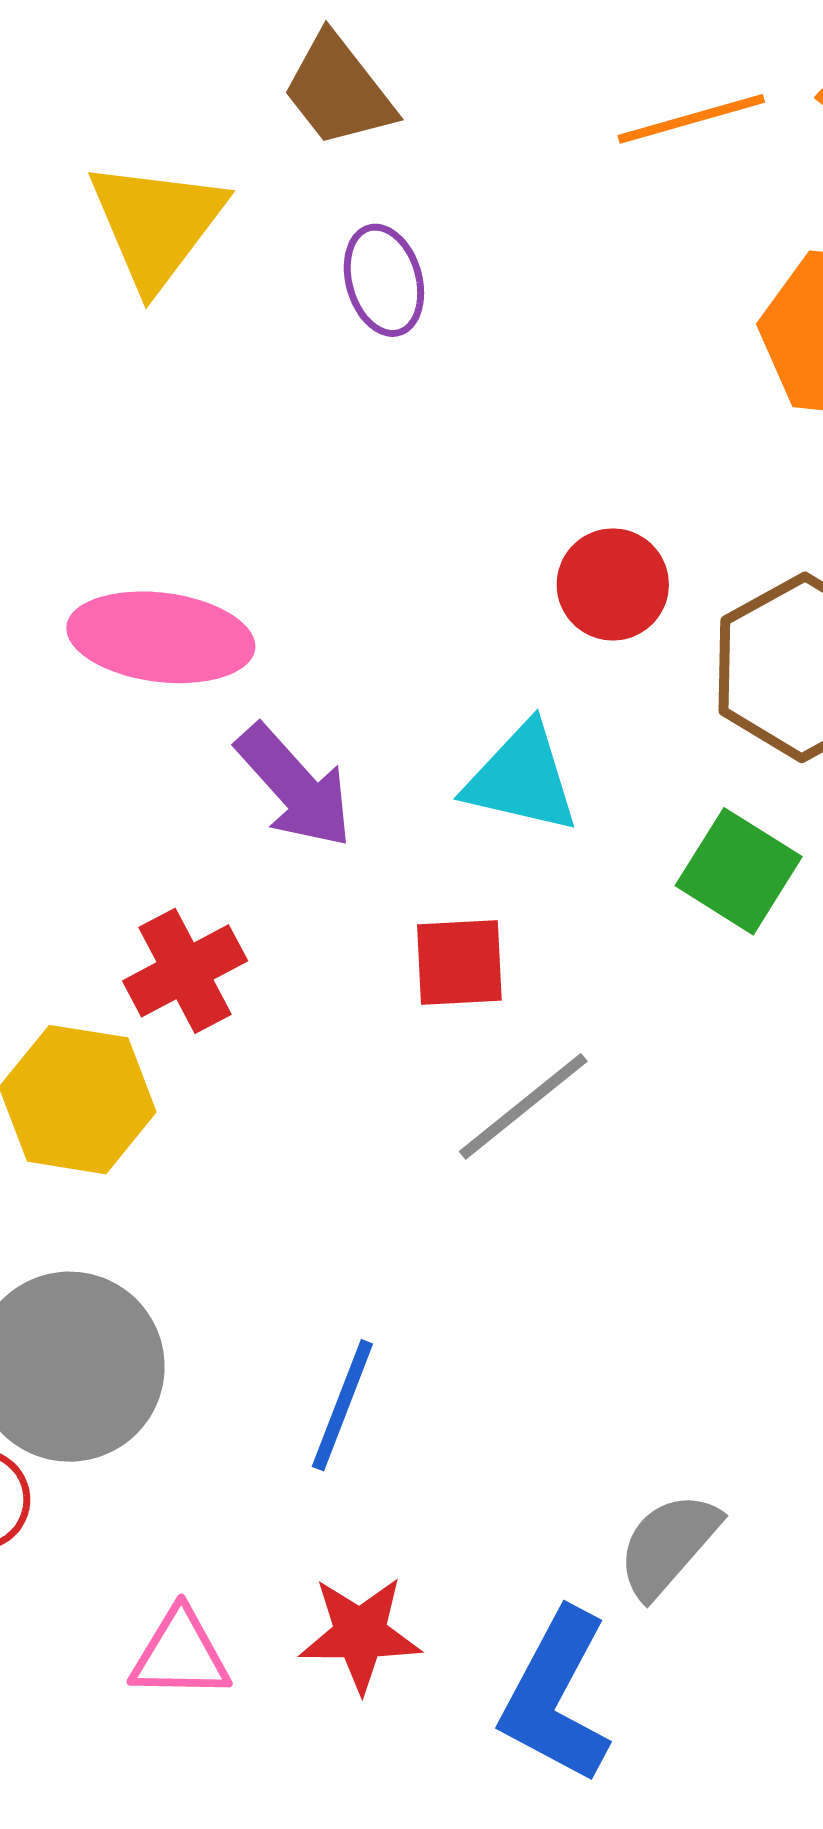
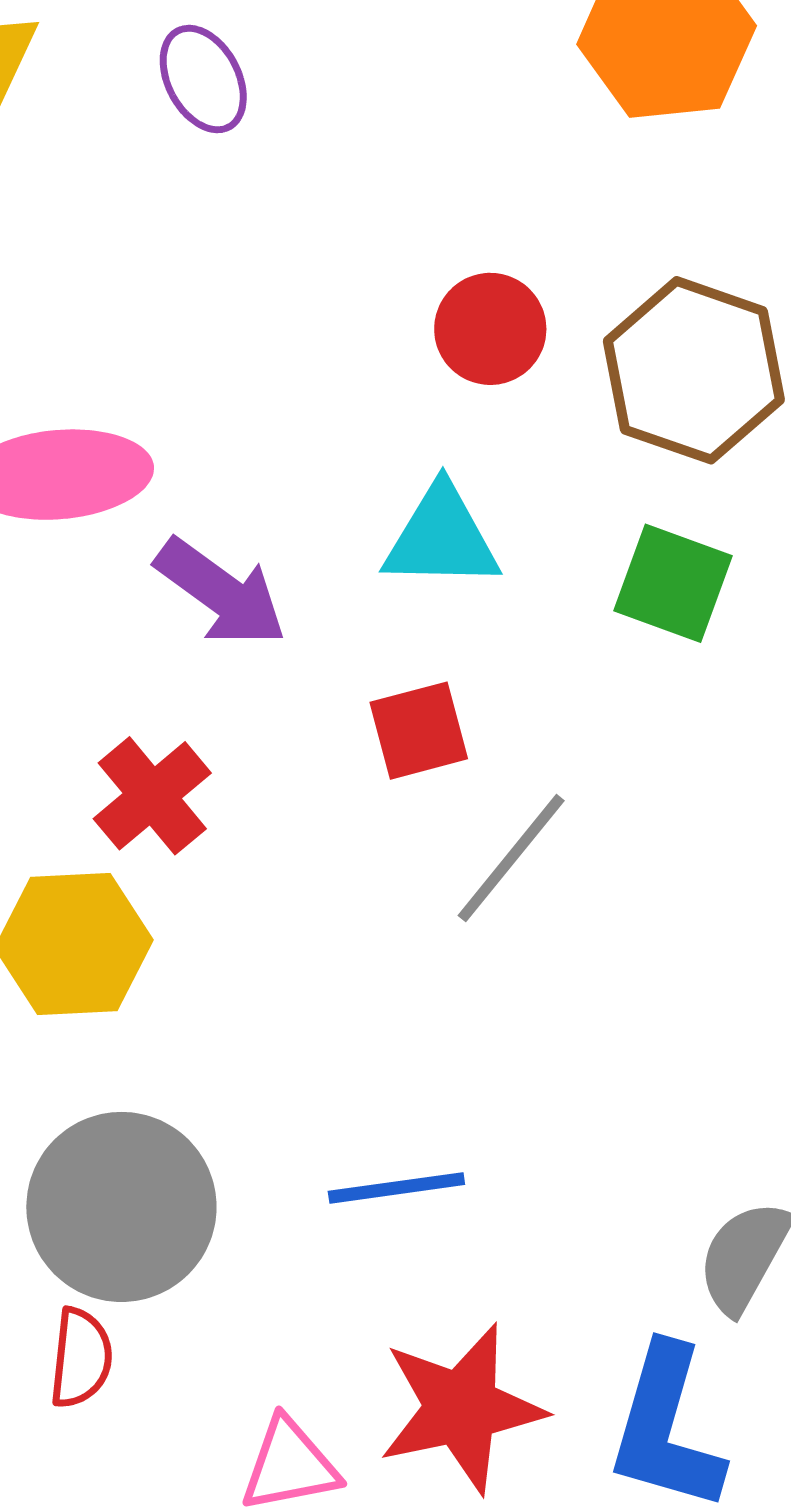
blue line: (342, 1405) -> (396, 1188), turned 73
red star: (360, 1634) -> (461, 1408), size x1.4

